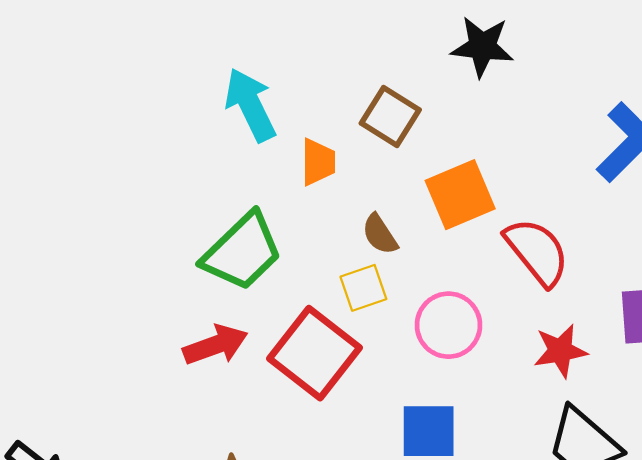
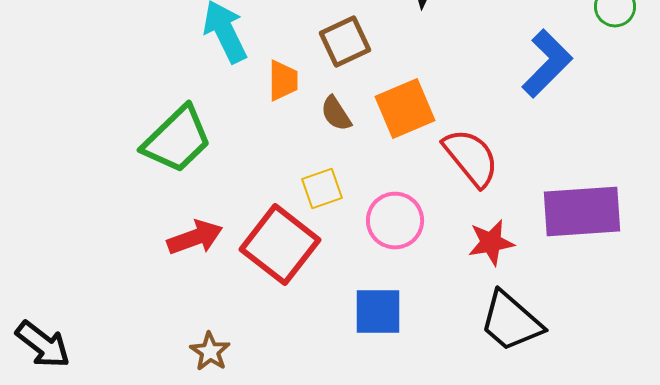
brown square: (390, 117) -> (345, 42), turned 33
brown semicircle: (380, 234) -> (336, 114), moved
green trapezoid: (242, 252) -> (177, 140), moved

